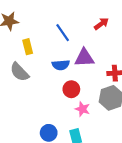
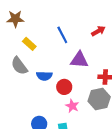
yellow rectangle: (28, 47) -> (29, 44), turned -40
blue semicircle: (61, 65) -> (44, 76), moved

